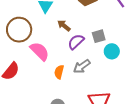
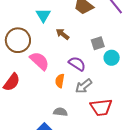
purple semicircle: (76, 42) -> (77, 64), moved, turned 78
gray arrow: (82, 66) -> (84, 86), moved

